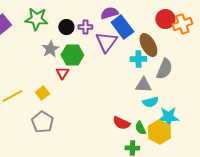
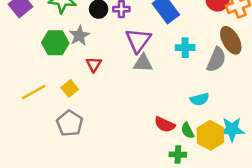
purple triangle: (106, 42) -> (138, 40), moved
brown ellipse: (148, 45) -> (231, 40), moved
green hexagon: (72, 55) -> (55, 43), moved
gray triangle: (143, 85) -> (143, 63), moved
cyan star: (168, 117) -> (232, 129), moved

